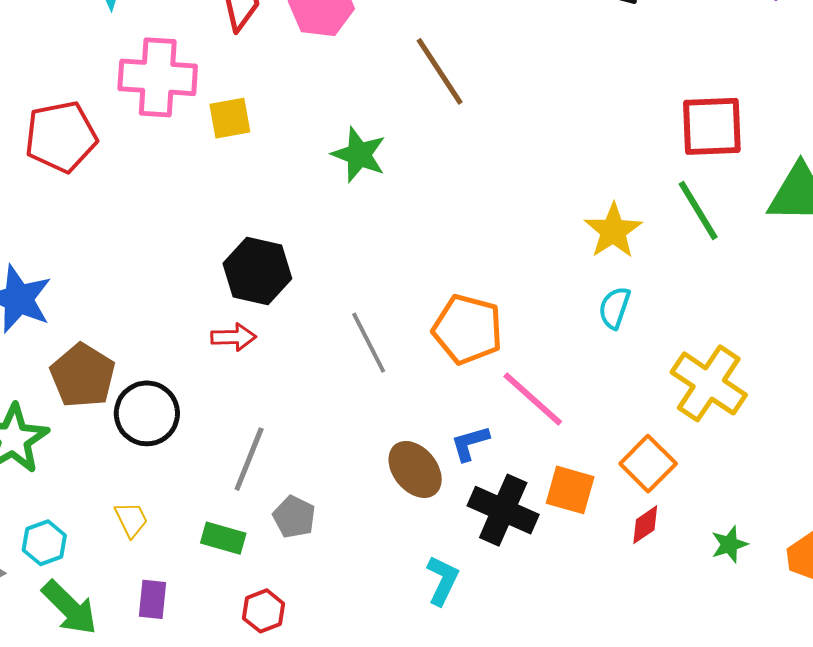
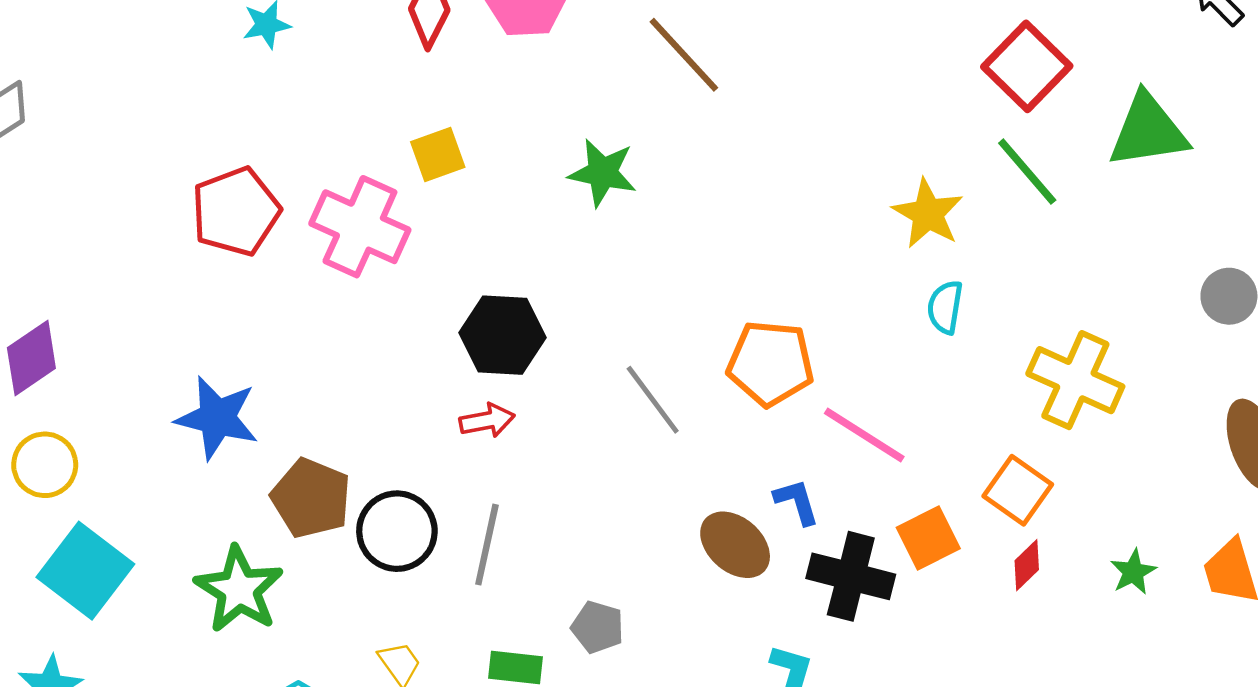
pink cross: (158, 77) -> (360, 227), moved, turned 30
red square: (712, 126) -> (1027, 66), turned -34
blue L-shape: (470, 443) -> (797, 502), turned 99
gray line: (249, 459) -> (487, 545), moved
orange square: (570, 490) -> (928, 538), turned -33

